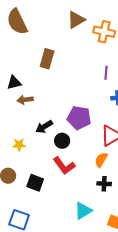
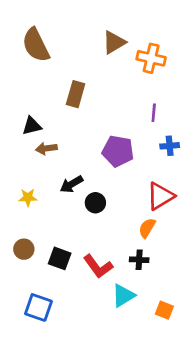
purple pentagon: (79, 118) -> (118, 151), moved
yellow star: (19, 145) -> (28, 197), moved
red L-shape: (64, 166) -> (98, 266), moved
black cross: (104, 184) -> (139, 260), moved

